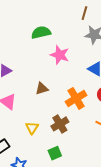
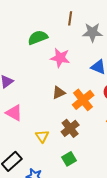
brown line: (84, 13) -> (70, 18), moved
brown triangle: (42, 88) -> (59, 93), moved

